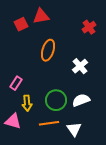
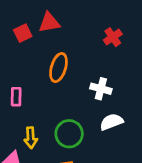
white cross: (80, 66) -> (101, 89), turned -35
pink rectangle: (16, 83) -> (16, 97), moved, turned -32
white semicircle: (81, 100) -> (111, 122), moved

